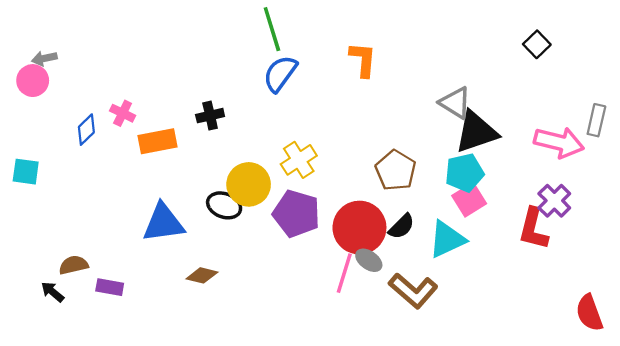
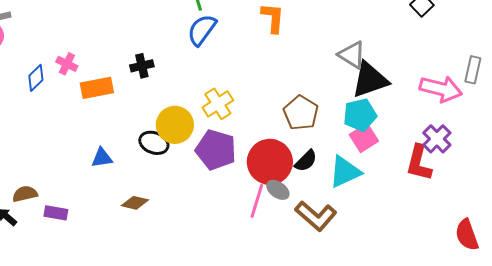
blue triangle: (163, 223) -> (102, 158), size x0.6

